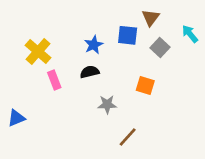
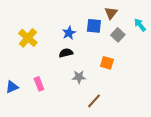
pink rectangle: (54, 80) -> (39, 84), moved

